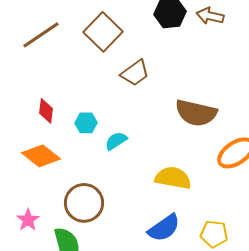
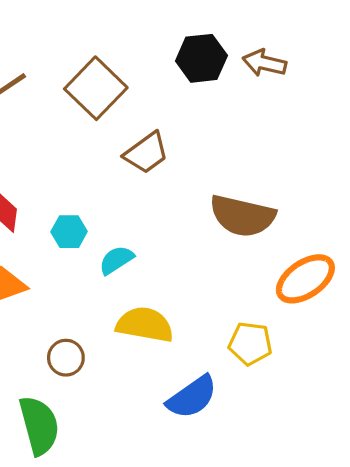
yellow semicircle: (173, 178) -> (145, 325), moved
brown circle: (84, 203) -> (66, 358), size x0.6
yellow pentagon: (214, 234) -> (250, 343), moved

